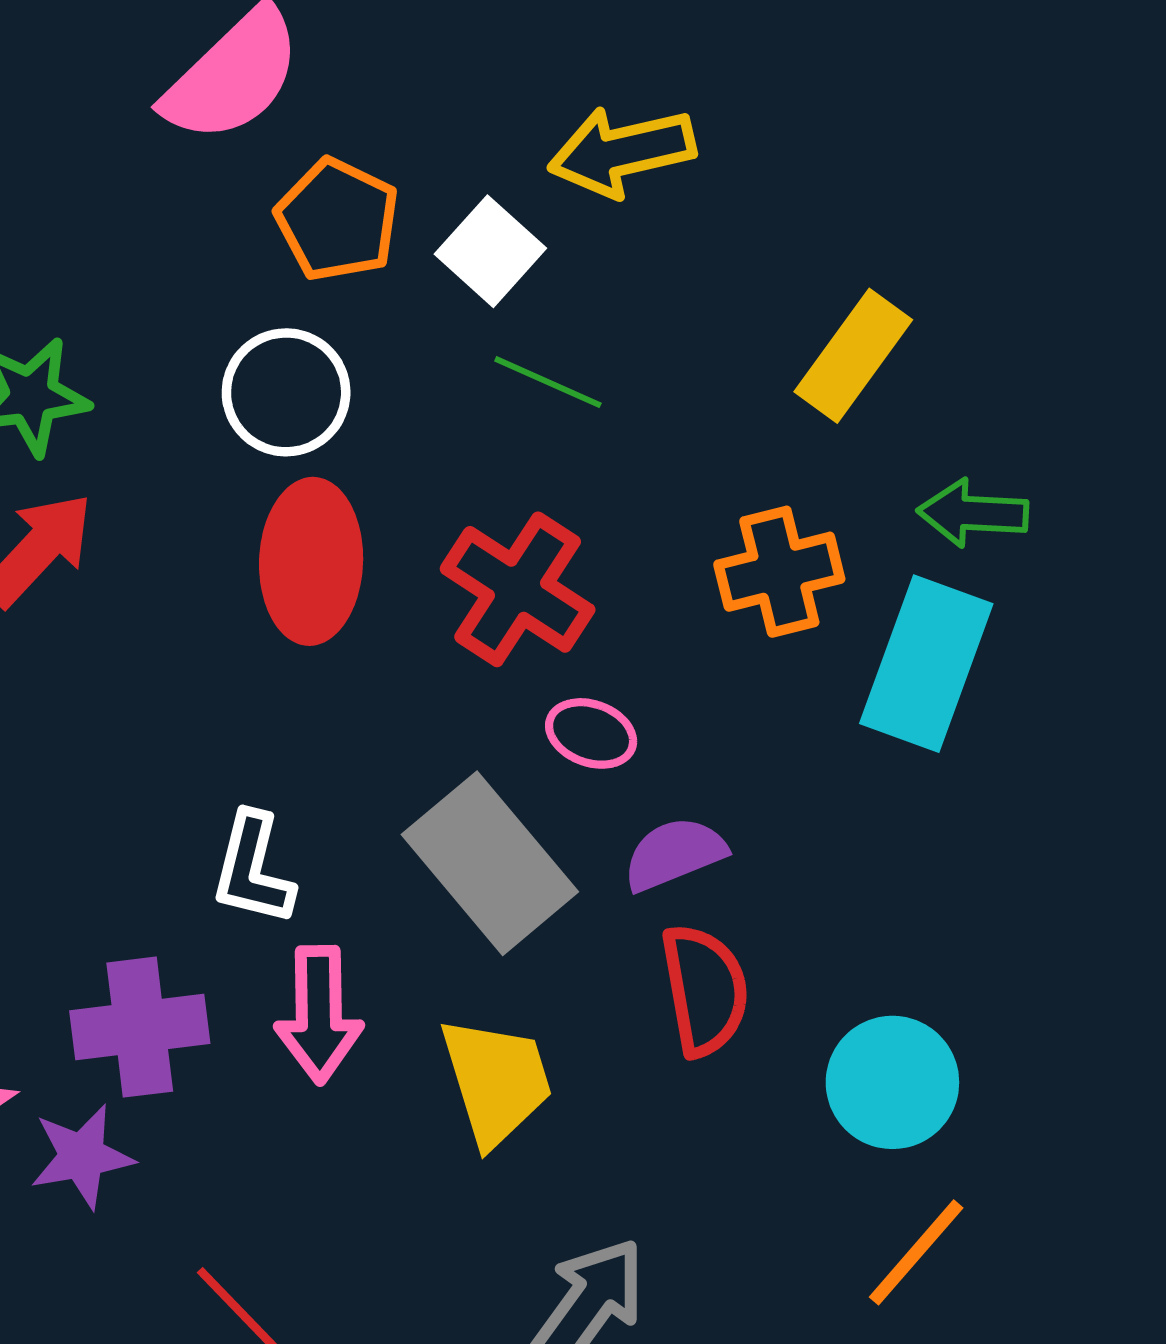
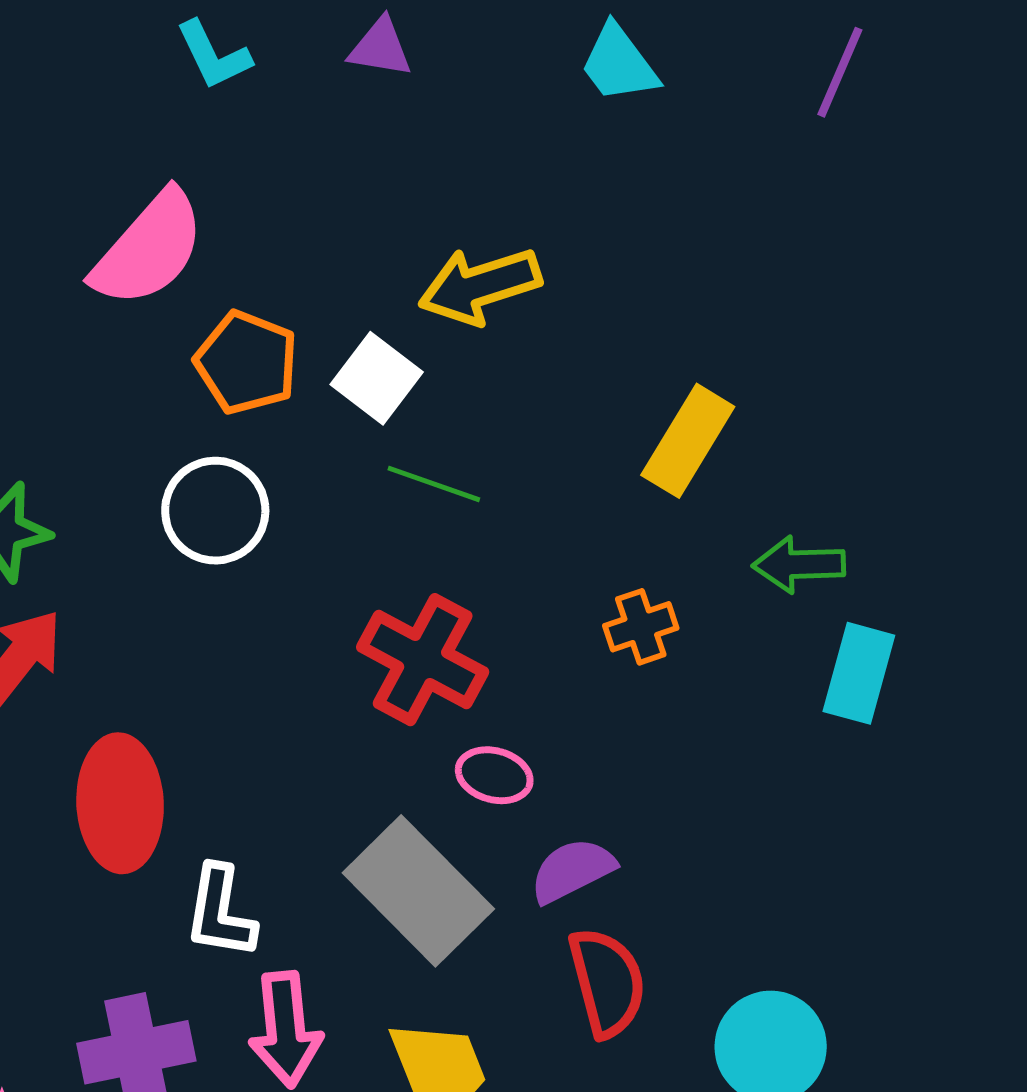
red ellipse: (311, 561) -> (120, 803), moved
orange cross: (779, 572) -> (641, 627), size x0.7
cyan rectangle: (926, 664) -> (859, 673), moved, size x0.7

